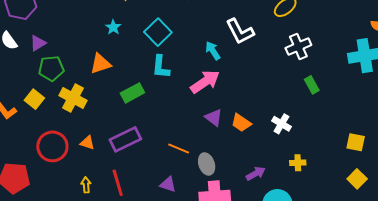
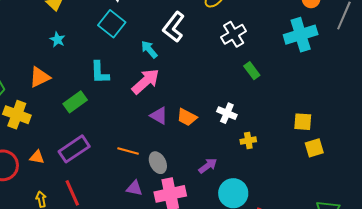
cyan star: (113, 27) -> (57, 40), moved
white L-shape: (240, 31) -> (174, 27), turned 72
cyan square: (158, 32) -> (112, 24), moved
yellow cross: (298, 163) -> (248, 141), moved
yellow square: (357, 179) -> (314, 148), moved, turned 36
purple triangle: (168, 184) -> (134, 188), moved

